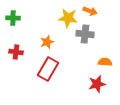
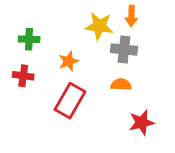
orange arrow: (90, 11) -> (131, 16), turned 72
green cross: (13, 18) -> (29, 39), moved
orange semicircle: (105, 62) -> (121, 85), moved

